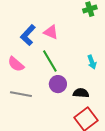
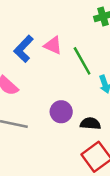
green line: (50, 61) -> (82, 61), moved

